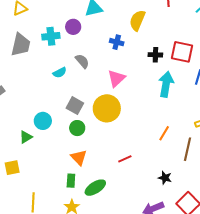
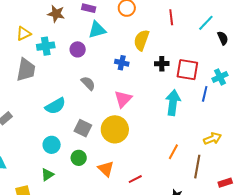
cyan cross: (51, 36) -> (46, 46), moved
black cross: (155, 55) -> (162, 64), moved
cyan semicircle: (60, 73) -> (55, 106), moved, size x1.5
green circle: (77, 128) -> (79, 158), moved
green triangle: (26, 137) -> (47, 175), moved
orange triangle: (79, 157) -> (106, 169), moved

